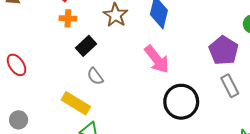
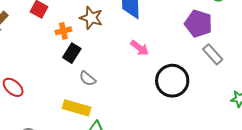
orange cross: (68, 18) -> (63, 31), moved
pink arrow: (157, 59) -> (140, 48), size x0.7

